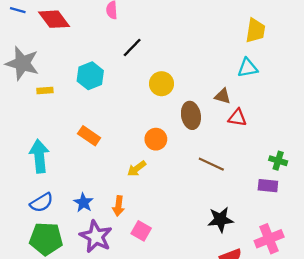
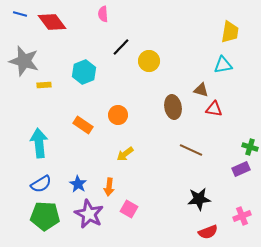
yellow circle: (162, 84) -> (149, 61), moved
orange circle: (156, 139) -> (118, 115), moved
purple rectangle: (268, 186) -> (241, 169), turned -30
pink cross: (269, 239) -> (242, 216), size x0.7

